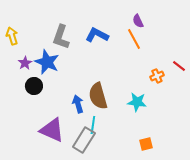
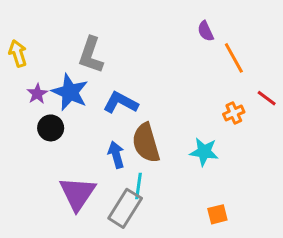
blue L-shape: (97, 35) -> (121, 103), moved
orange line: (134, 39) -> (234, 58), moved
purple triangle: (52, 130) -> (77, 193), turned 40

